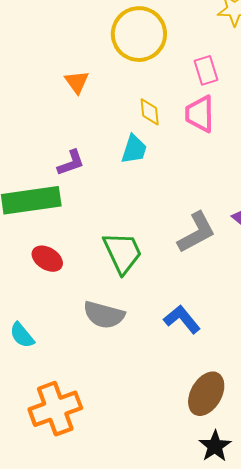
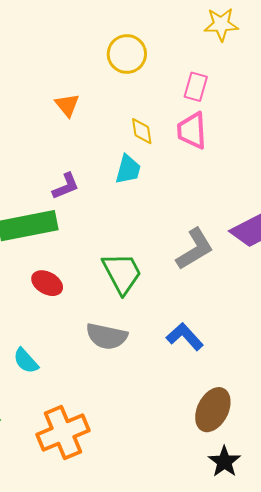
yellow circle: (139, 34) -> (127, 54), size x0.7
pink rectangle: (206, 70) -> (196, 87), turned 36

